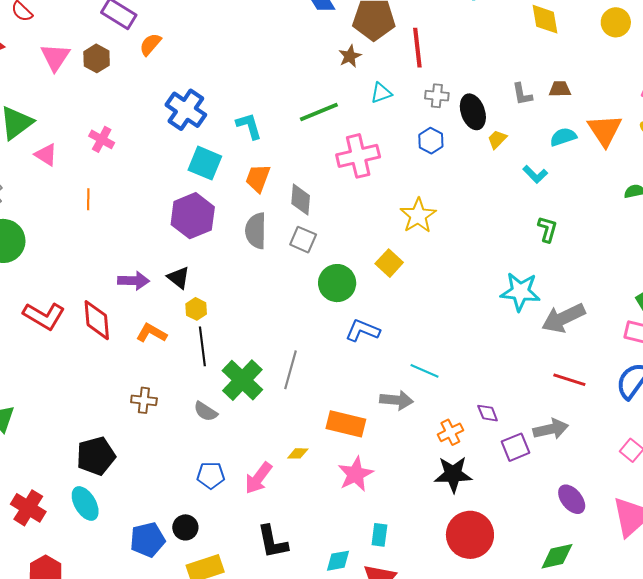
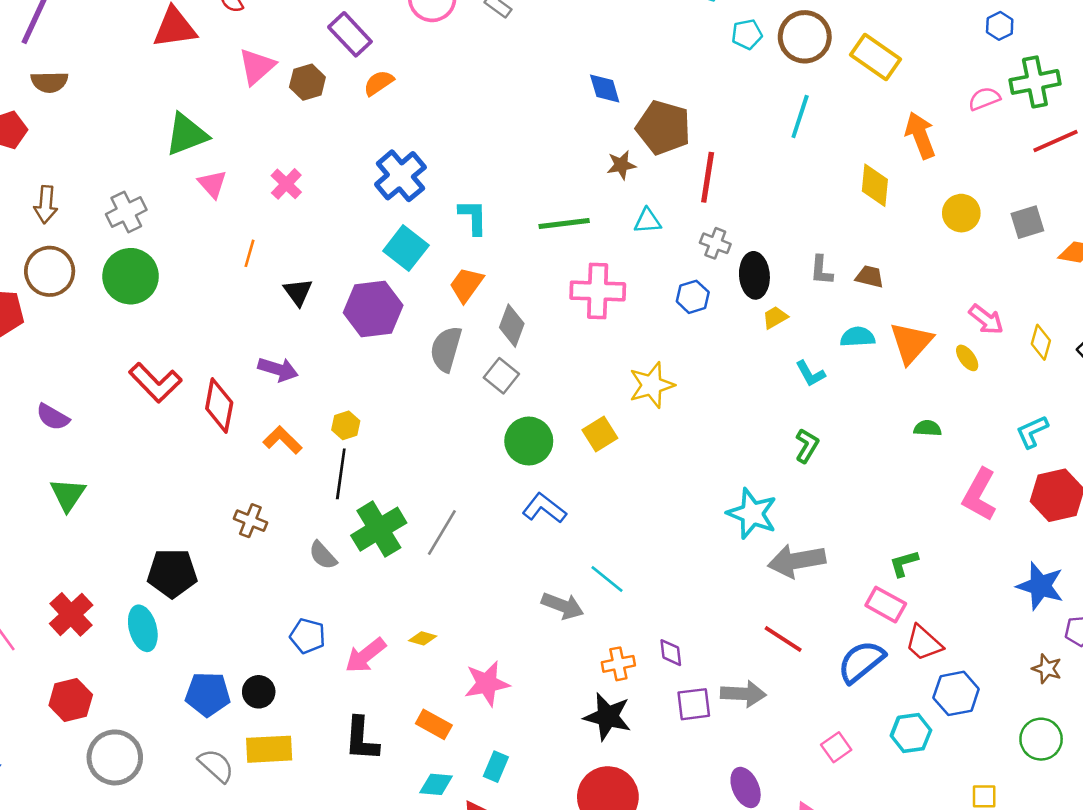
black triangle: (179, 278) -> (298, 292), moved
orange rectangle: (346, 424) -> (434, 724), moved, size x0.7

